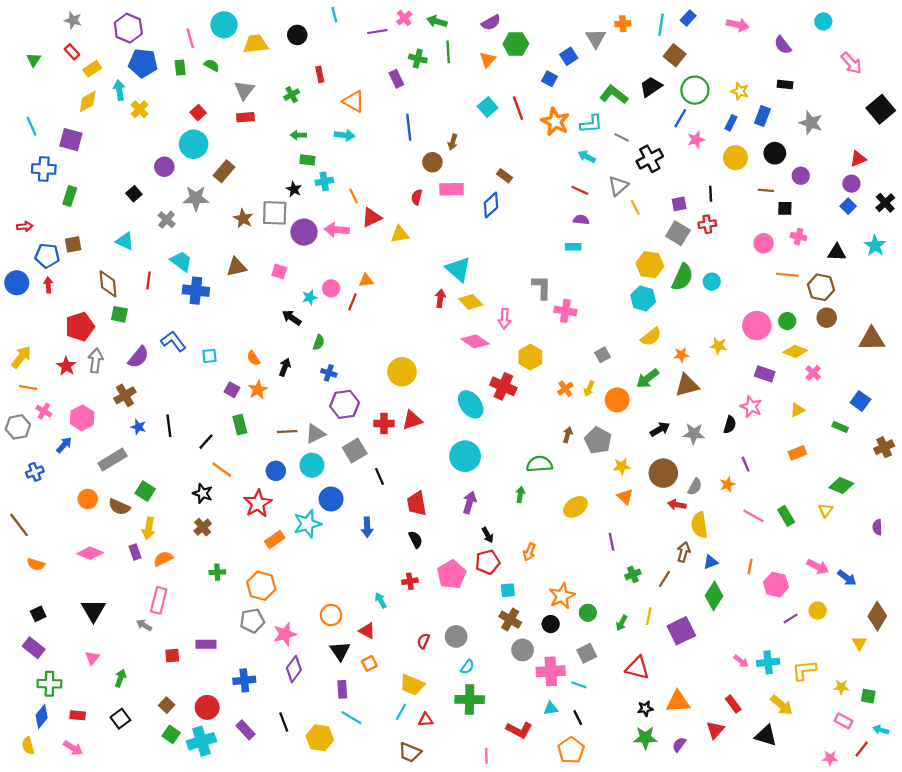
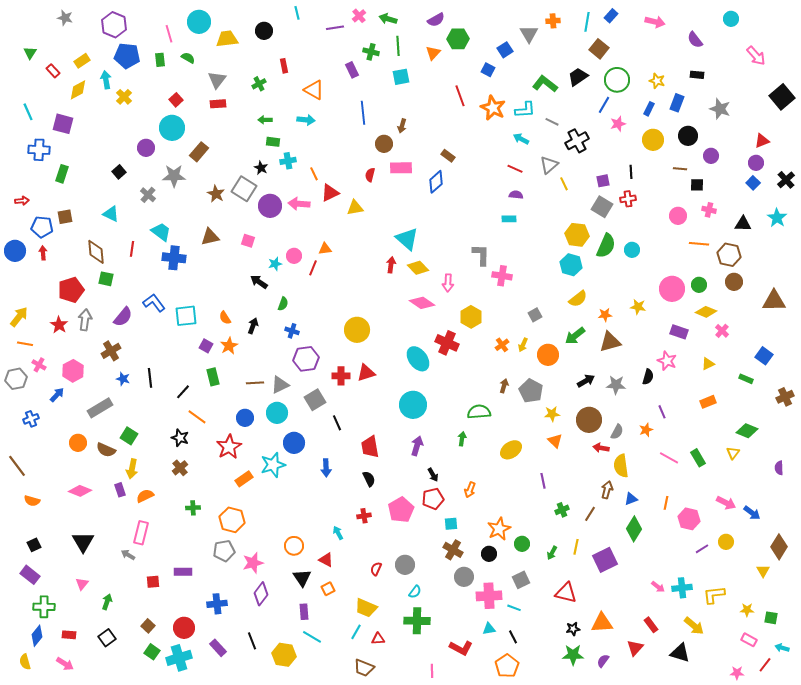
red rectangle: (72, 52) -> (53, 71), moved
cyan square: (488, 107) -> (401, 77), moved, turned 30
gray square: (275, 213) -> (244, 189), turned 30
cyan square: (209, 356) -> (186, 316), size x1.6

